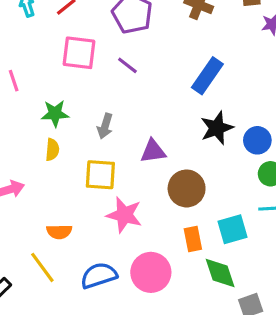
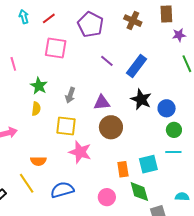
purple line: (127, 65) -> (107, 61), moved
green star: (55, 113) -> (39, 86), turned 30
black star: (217, 128) -> (141, 99), turned -30
purple triangle: (153, 151) -> (102, 103), moved
brown circle: (187, 188) -> (111, 127), moved
pink circle: (151, 272) -> (107, 197), moved, size x0.7

